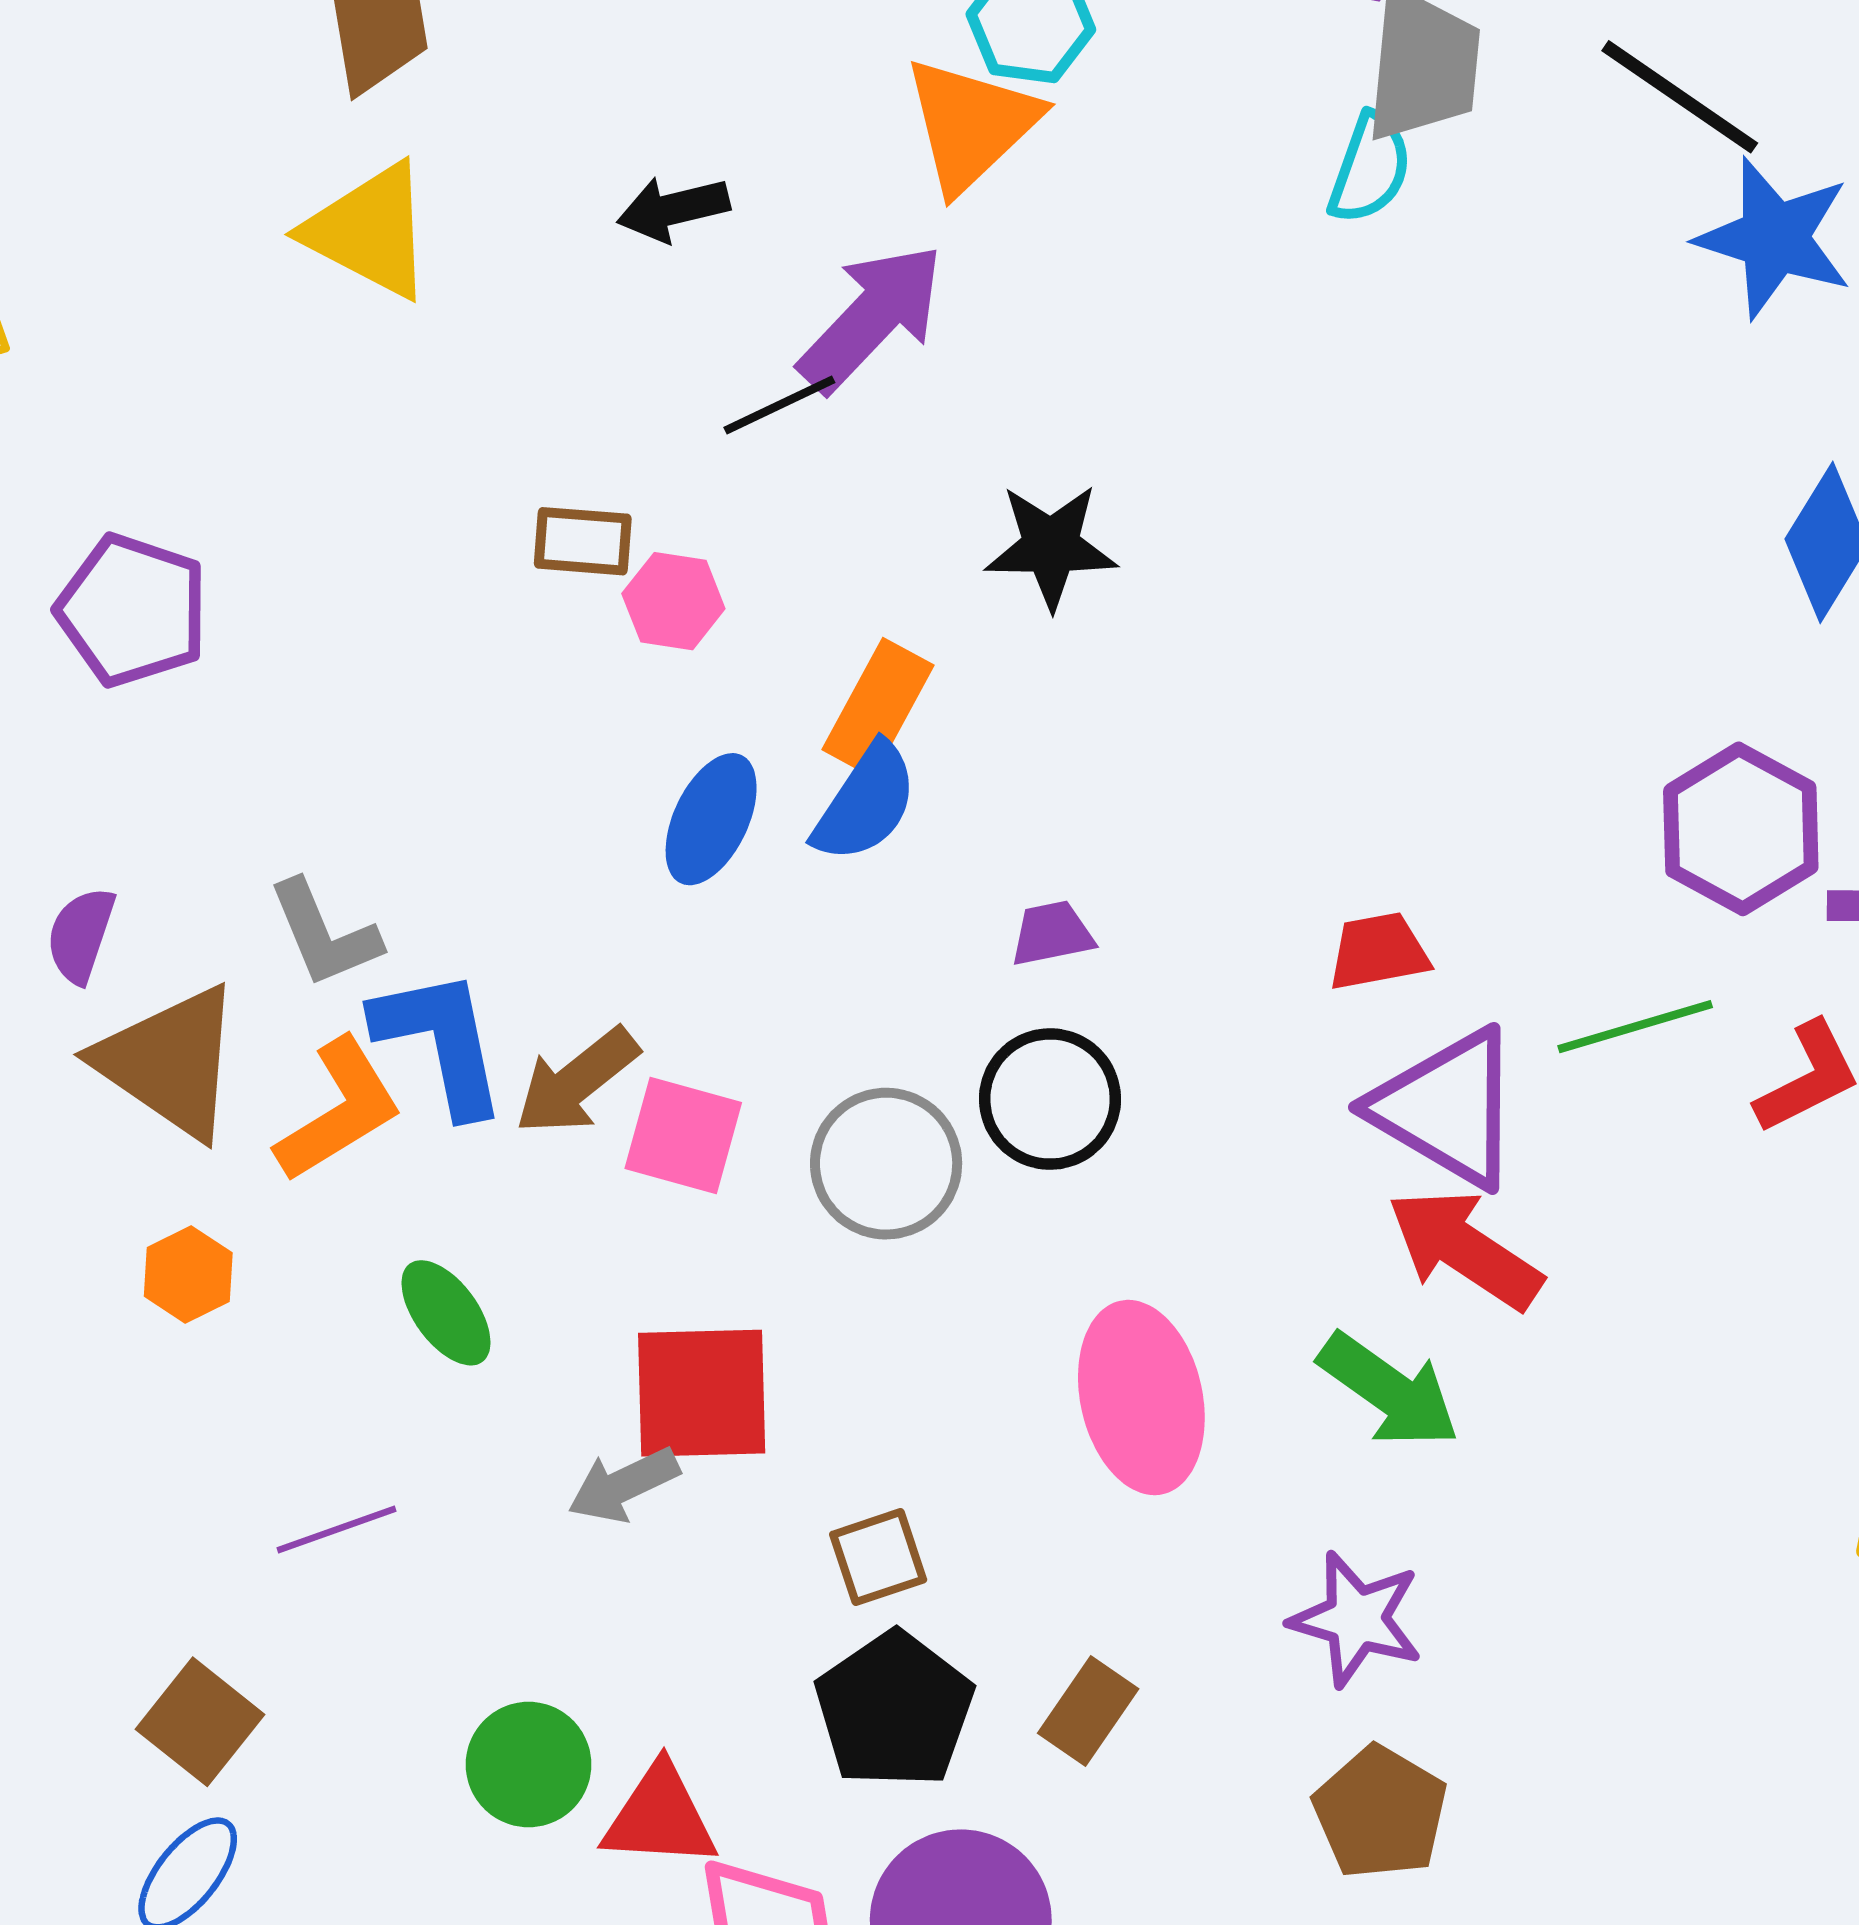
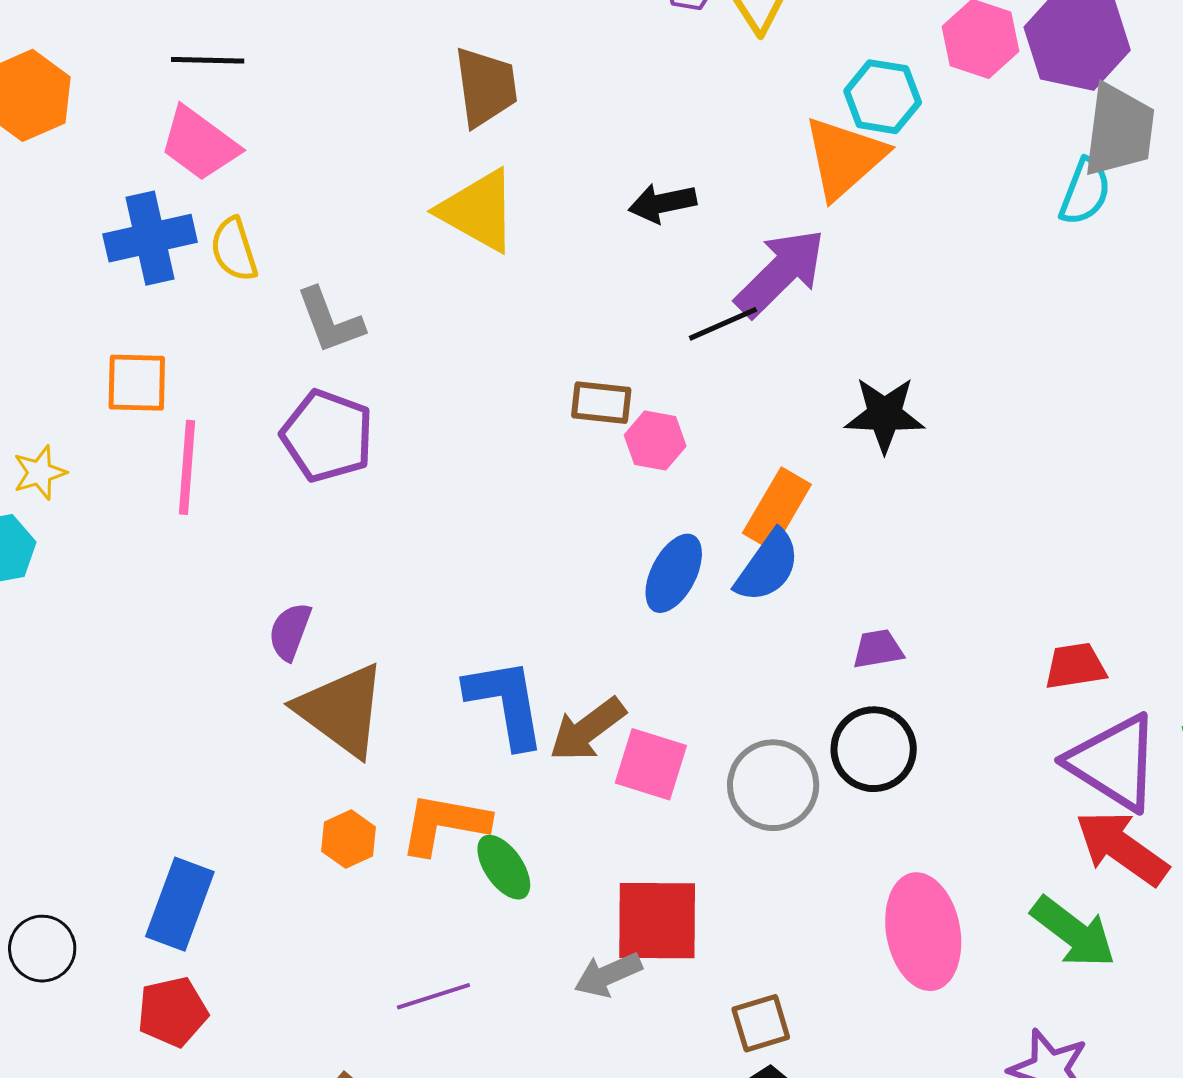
gray L-shape: (324, 934) -> (330, 321), moved
orange L-shape: (339, 1110) -> (444, 824), moved, turned -140

